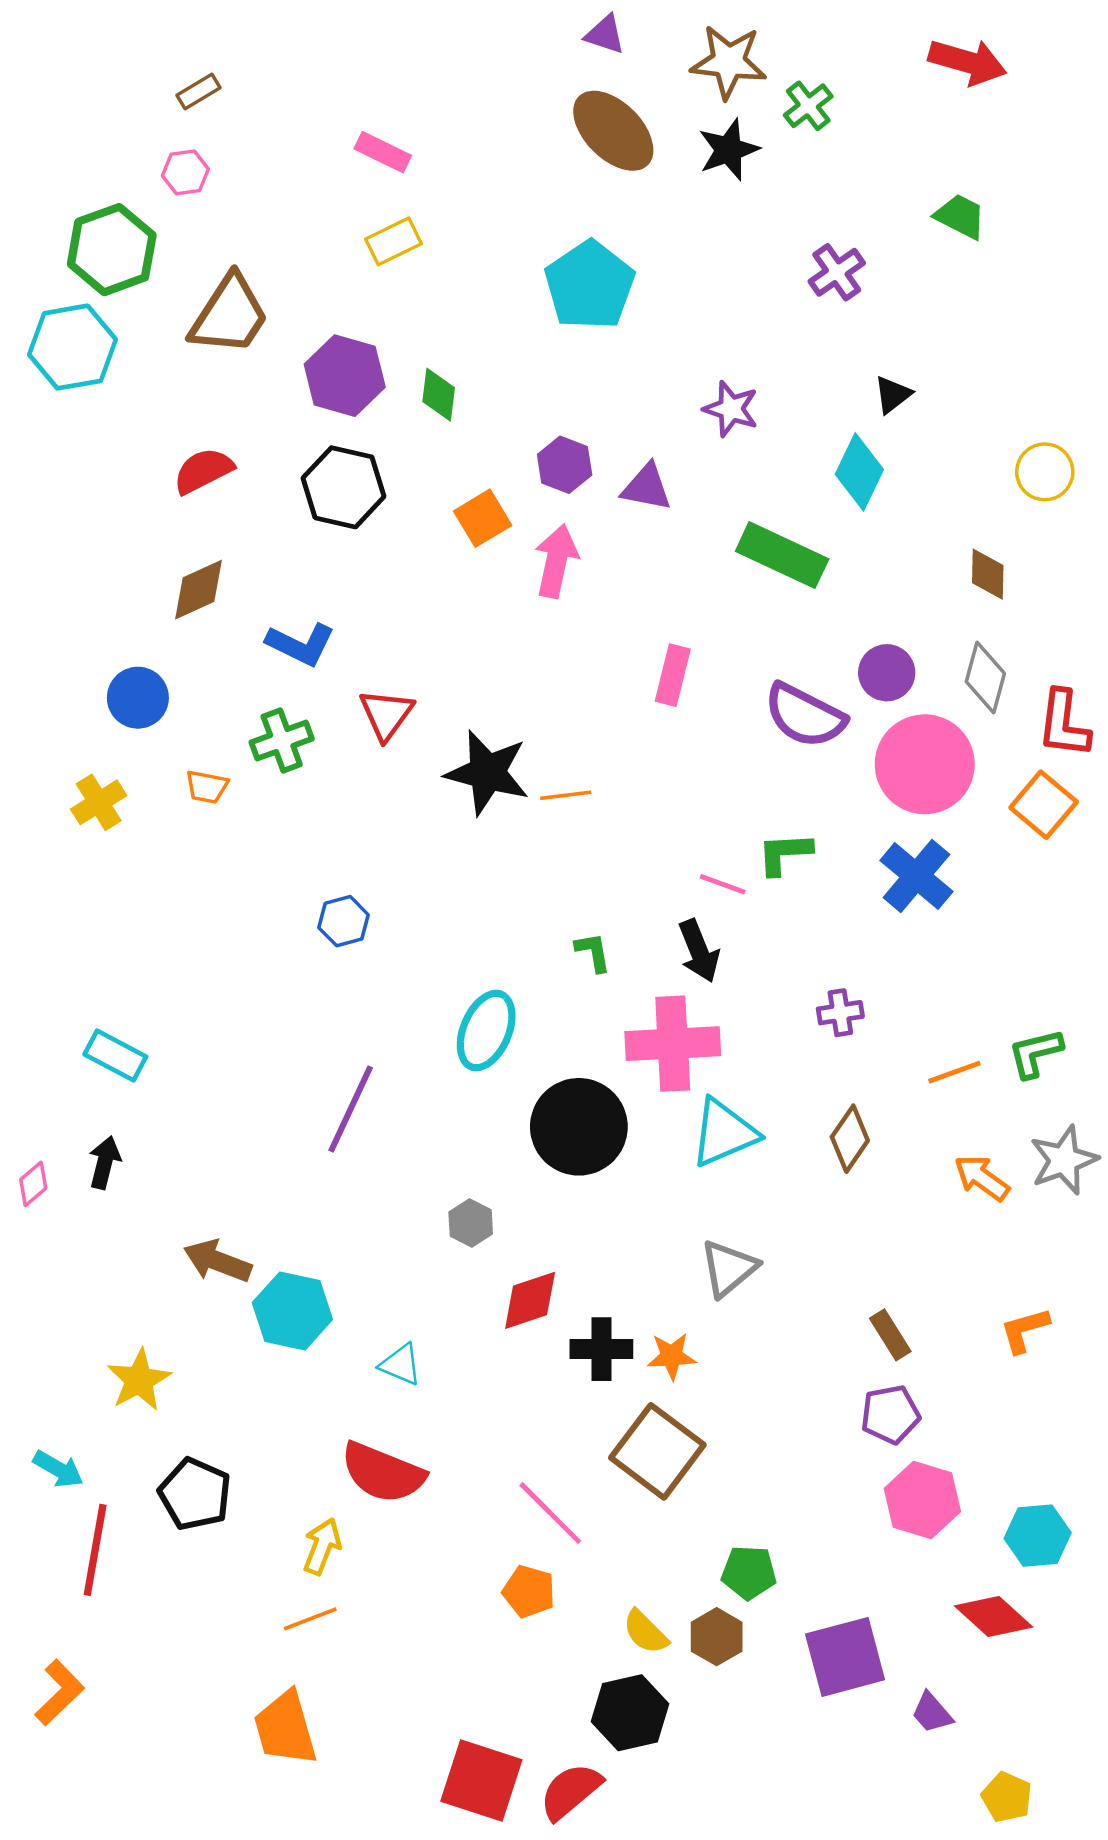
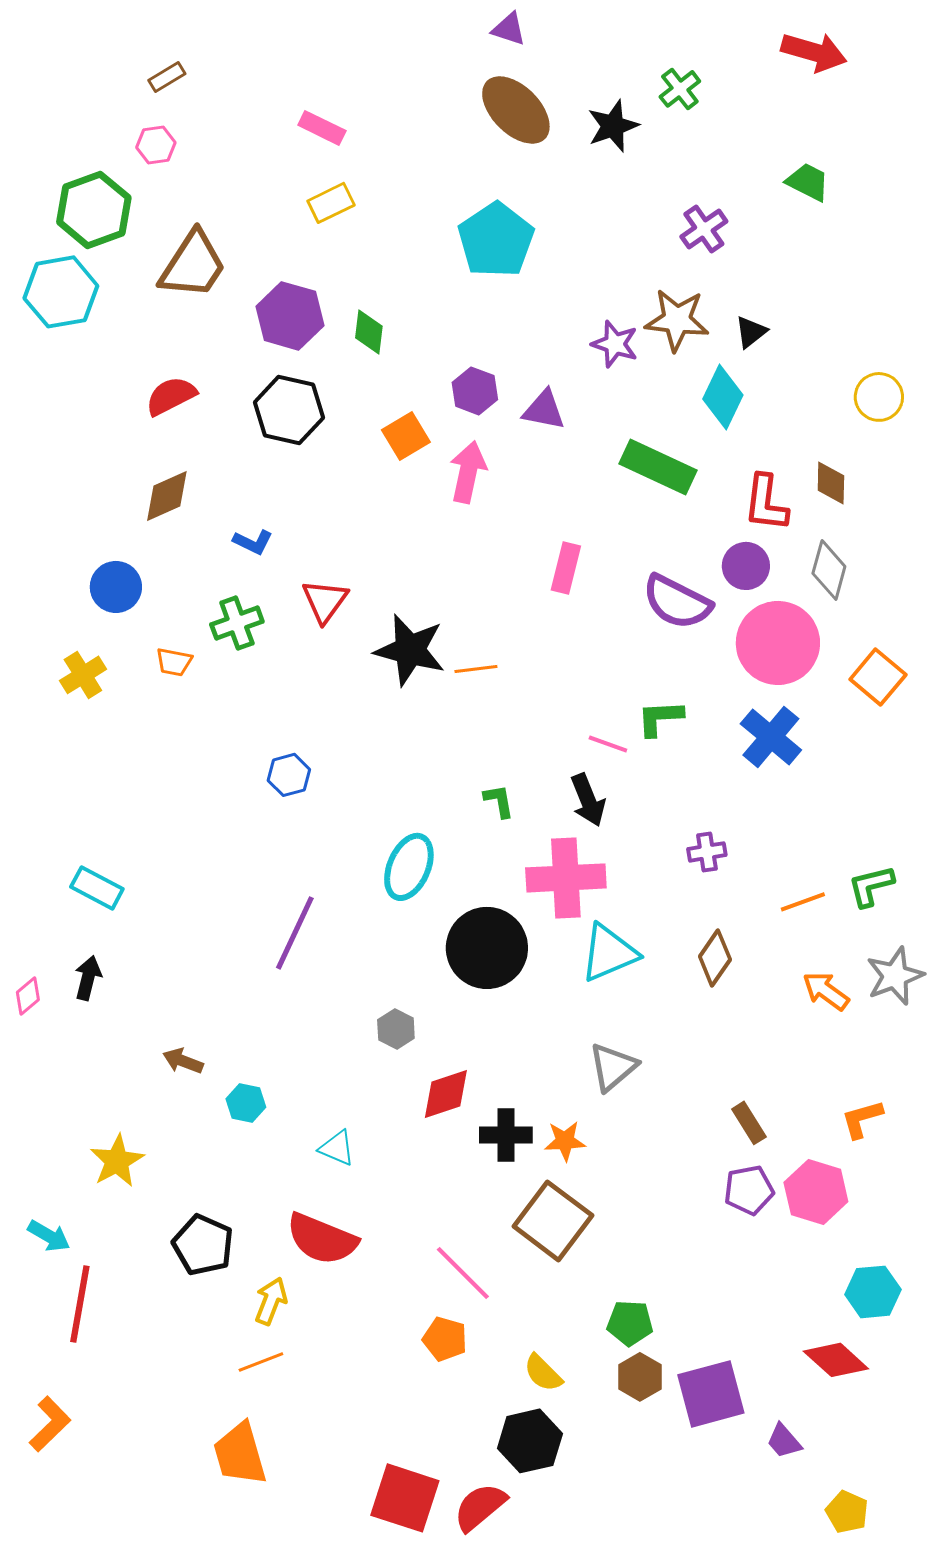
brown star: (729, 62) -> (677, 320), moved
blue L-shape: (301, 644) -> (253, 542), size x0.7
red L-shape: (1064, 724) -> (766, 503), moved
brown arrow: (218, 1261) -> (183, 1061), size x0.7
cyan hexagon: (292, 1311) -> (246, 1103), size x0.6
black pentagon: (195, 1494) -> (203, 1245), moved
pink hexagon: (922, 1500) -> (816, 1192), moved
brown hexagon: (717, 1637) -> (640, 1377), moved

